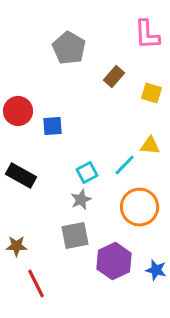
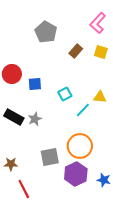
pink L-shape: (147, 34) -> (98, 23), turned 45
yellow square: (152, 93) -> (101, 52), moved
cyan square: (87, 173) -> (65, 94), moved
gray star: (81, 200) -> (35, 119), moved
orange circle: (140, 207) -> (80, 146), moved

